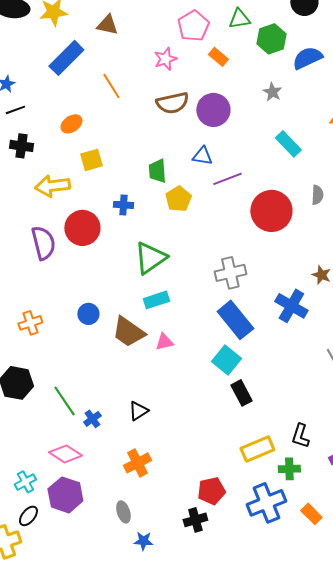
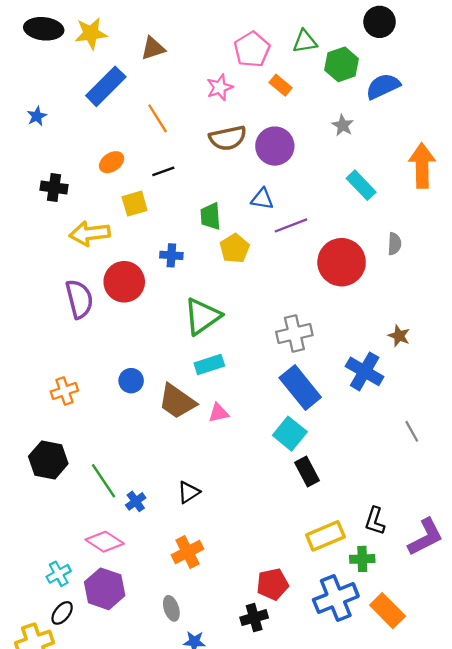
brown triangle: (107, 25) -> (153, 48), turned -30
black line: (15, 110) -> (163, 171), moved
orange rectangle: (311, 514) -> (388, 611), size x1.4

